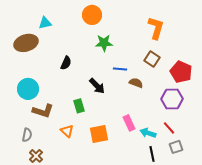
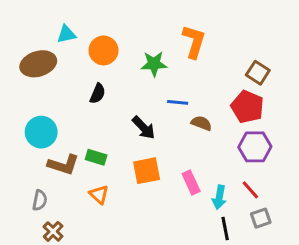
orange circle: (92, 15) -> (104, 50), moved
orange L-shape: (156, 28) -> (194, 42), moved
brown square: (152, 59) -> (258, 73), moved
red pentagon: (181, 72) -> (247, 107), moved
green rectangle: (79, 106) -> (96, 157), moved, turned -56
cyan arrow: (148, 133) -> (219, 197), turned -98
orange square: (99, 134) -> (147, 171), moved

